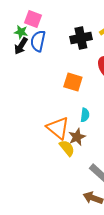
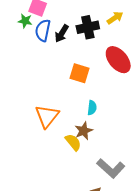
black arrow: (21, 46) -> (62, 33), moved
orange triangle: (58, 128) -> (47, 116), moved, turned 30

